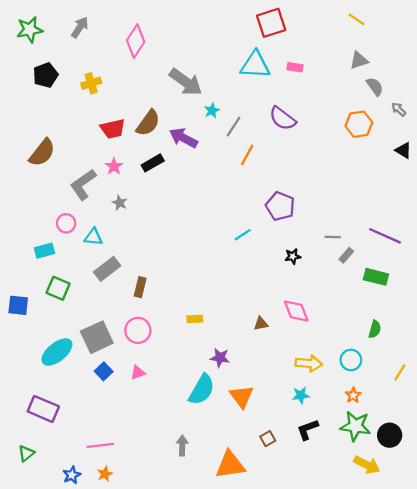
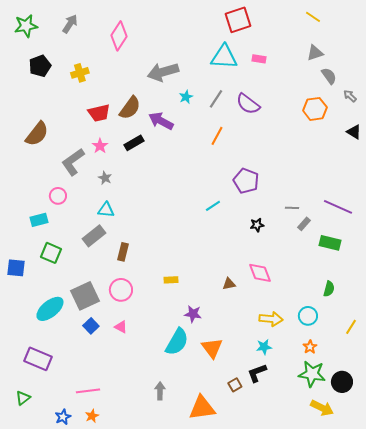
gray arrow: (186, 82) -> (163, 72), turned 128
gray line: (234, 126) -> (216, 99), moved
cyan triangle: (93, 237) -> (106, 210), moved
pink triangle: (138, 373) -> (121, 327), turned 48
black L-shape: (308, 429) -> (257, 373), moved

